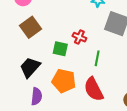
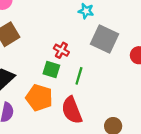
green square: (60, 49) -> (51, 70), moved

